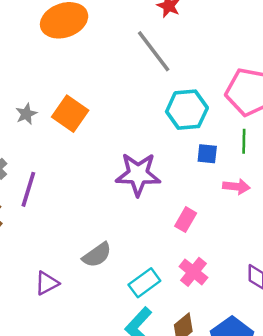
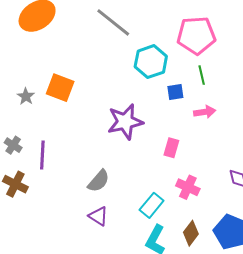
gray semicircle: (97, 255) -> (99, 181), moved
purple triangle: (47, 283) -> (98, 216), moved, turned -45

